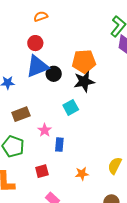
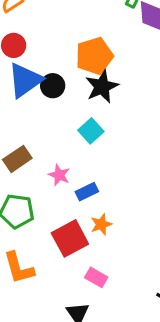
blue rectangle: (59, 145) -> (87, 192), turned 72
red square: (42, 171) -> (70, 238), size x1.6
orange star: (82, 174) -> (101, 224), moved

